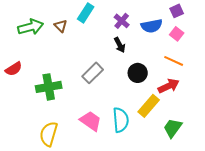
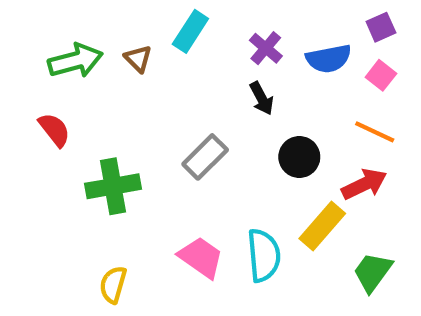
red semicircle: (14, 69) -> (54, 130), moved, turned -96
yellow semicircle: (49, 134) -> (113, 285), size x0.7

